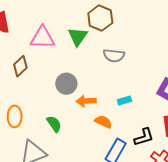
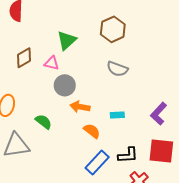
green triangle: (78, 37) -> (67, 40), moved
pink triangle: (42, 38) -> (52, 63), moved, size x0.6
green semicircle: (54, 124) -> (43, 122), turned -30

